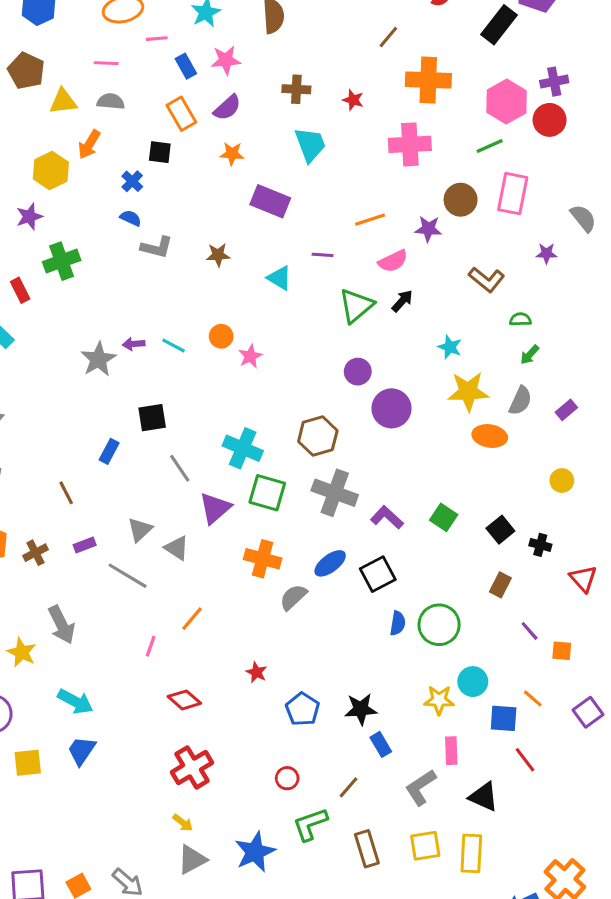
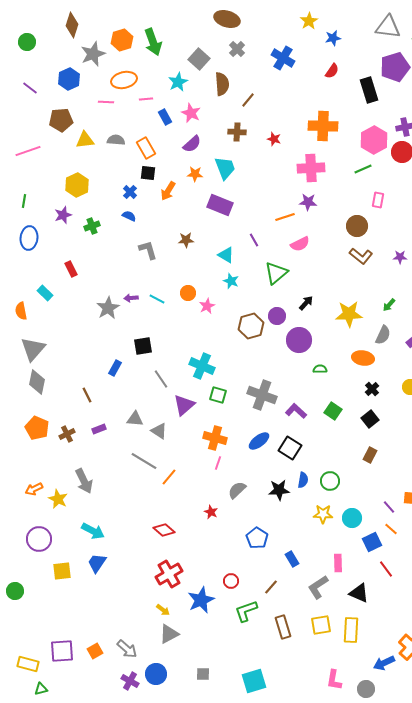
black rectangle: (499, 25) -> (369, 90), turned -55
brown line: (388, 37) -> (248, 100), moved
pink star: (226, 60) -> (191, 113), turned 30
pink line: (106, 63) -> (106, 102), moved
brown pentagon: (26, 71) -> (61, 120), turned -30
orange rectangle: (181, 114) -> (146, 148), moved
orange arrow: (89, 144) -> (168, 191), moved
cyan trapezoid: (310, 144) -> (225, 168), moved
pink rectangle: (513, 194) -> (378, 200), size x0.6
brown circle: (461, 200) -> (357, 226), moved
purple star: (428, 229) -> (308, 202), moved
gray L-shape: (157, 247) -> (148, 250), moved, turned -120
purple star: (546, 253) -> (400, 257), moved
purple line: (322, 255) -> (254, 240), turned 56
green cross: (62, 261) -> (92, 226), moved, size x0.7
red rectangle: (20, 290) -> (71, 269), moved
black arrow: (402, 301) -> (306, 303), moved
green semicircle: (520, 319) -> (320, 369), moved
cyan star: (450, 347) -> (231, 281), moved
yellow star: (468, 392) -> (349, 314), moved
brown hexagon: (318, 436) -> (251, 326), moved
green square: (267, 493) -> (218, 395), size x0.7
gray triangle: (140, 530) -> (135, 419), turned 48
black cross: (540, 545) -> (372, 389), moved, turned 32
black square: (378, 574) -> (290, 448), turned -30
gray line: (128, 576) -> (144, 461), moved
gray semicircle: (293, 597) -> (237, 490), moved
green circle: (439, 625) -> (330, 481), size x0.7
purple line: (530, 631) -> (389, 507), moved
pink line: (151, 646) -> (218, 463), moved
yellow star: (439, 700) -> (323, 514), moved
blue pentagon: (302, 709) -> (257, 538), moved
black star: (361, 709) -> (279, 490), moved
blue square: (504, 718) -> (372, 542), turned -30
blue star: (255, 852) -> (201, 600), moved

